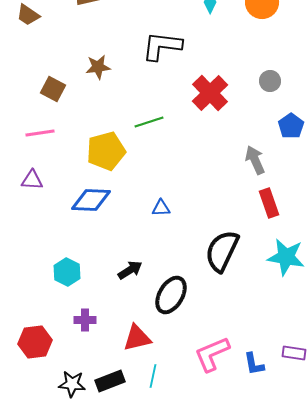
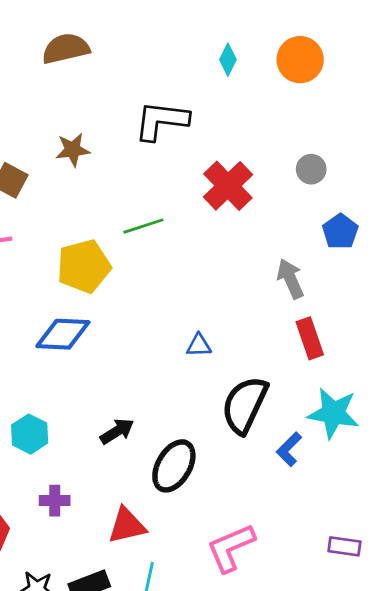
blue triangle: (161, 208) -> (199, 345), moved
blue L-shape: (254, 364) -> (289, 449), moved, turned 55

